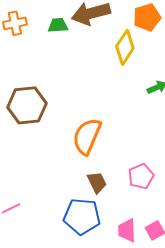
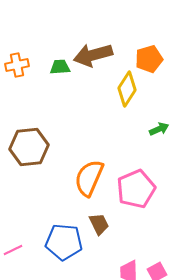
pink pentagon: (141, 176) -> (136, 189), moved, size x1.5
blue pentagon: (82, 216) -> (64, 242), moved

